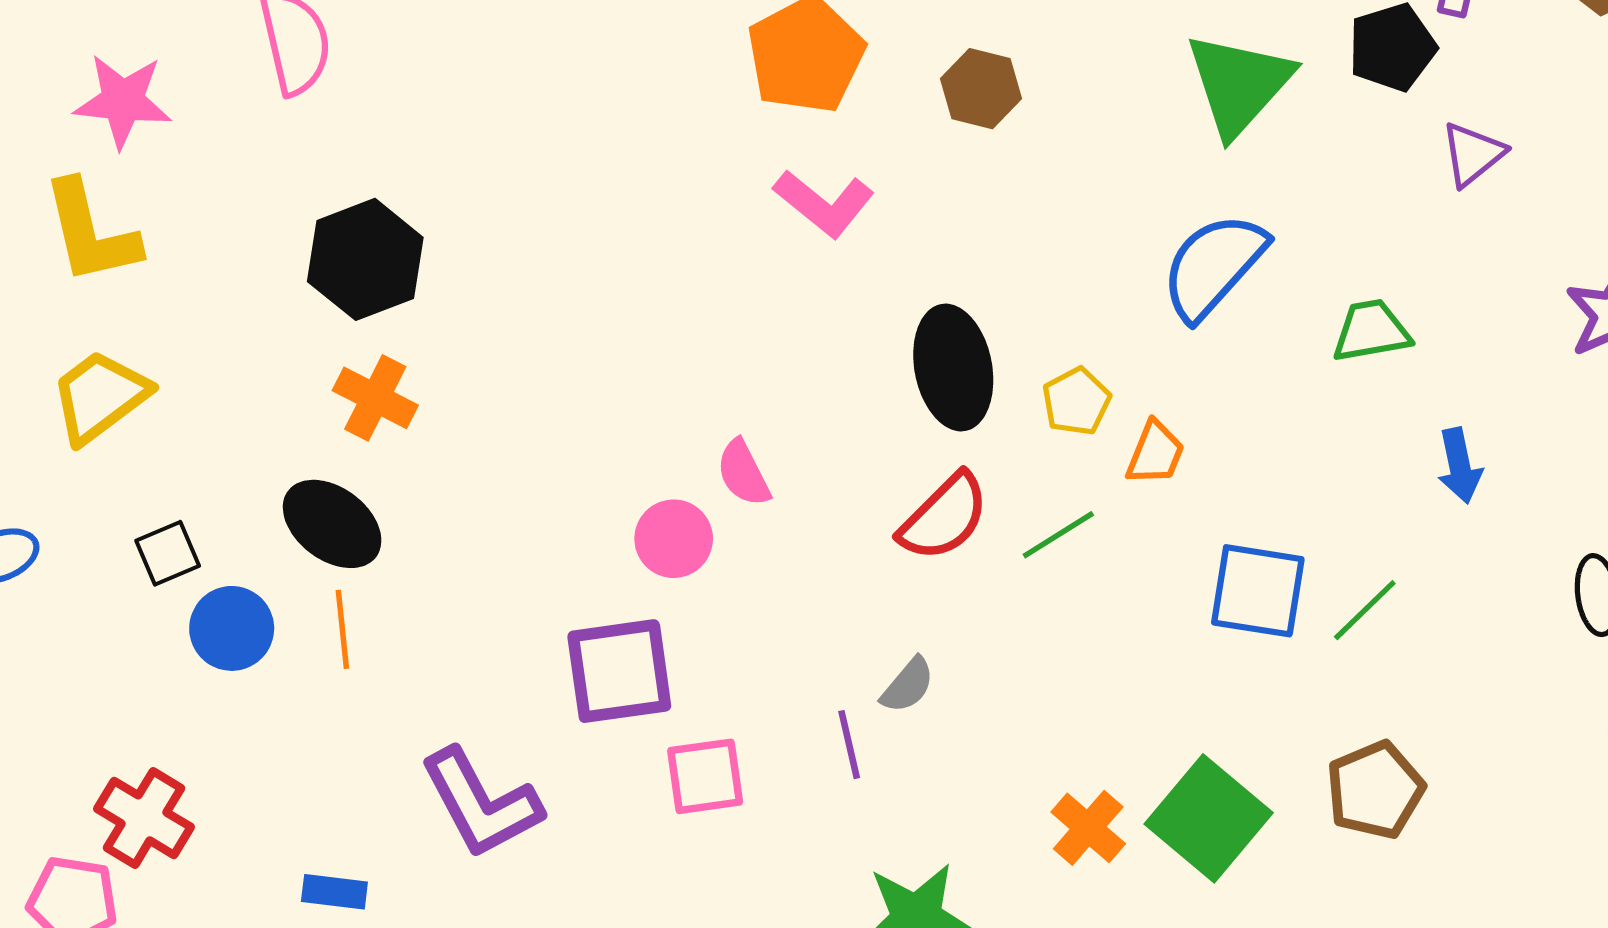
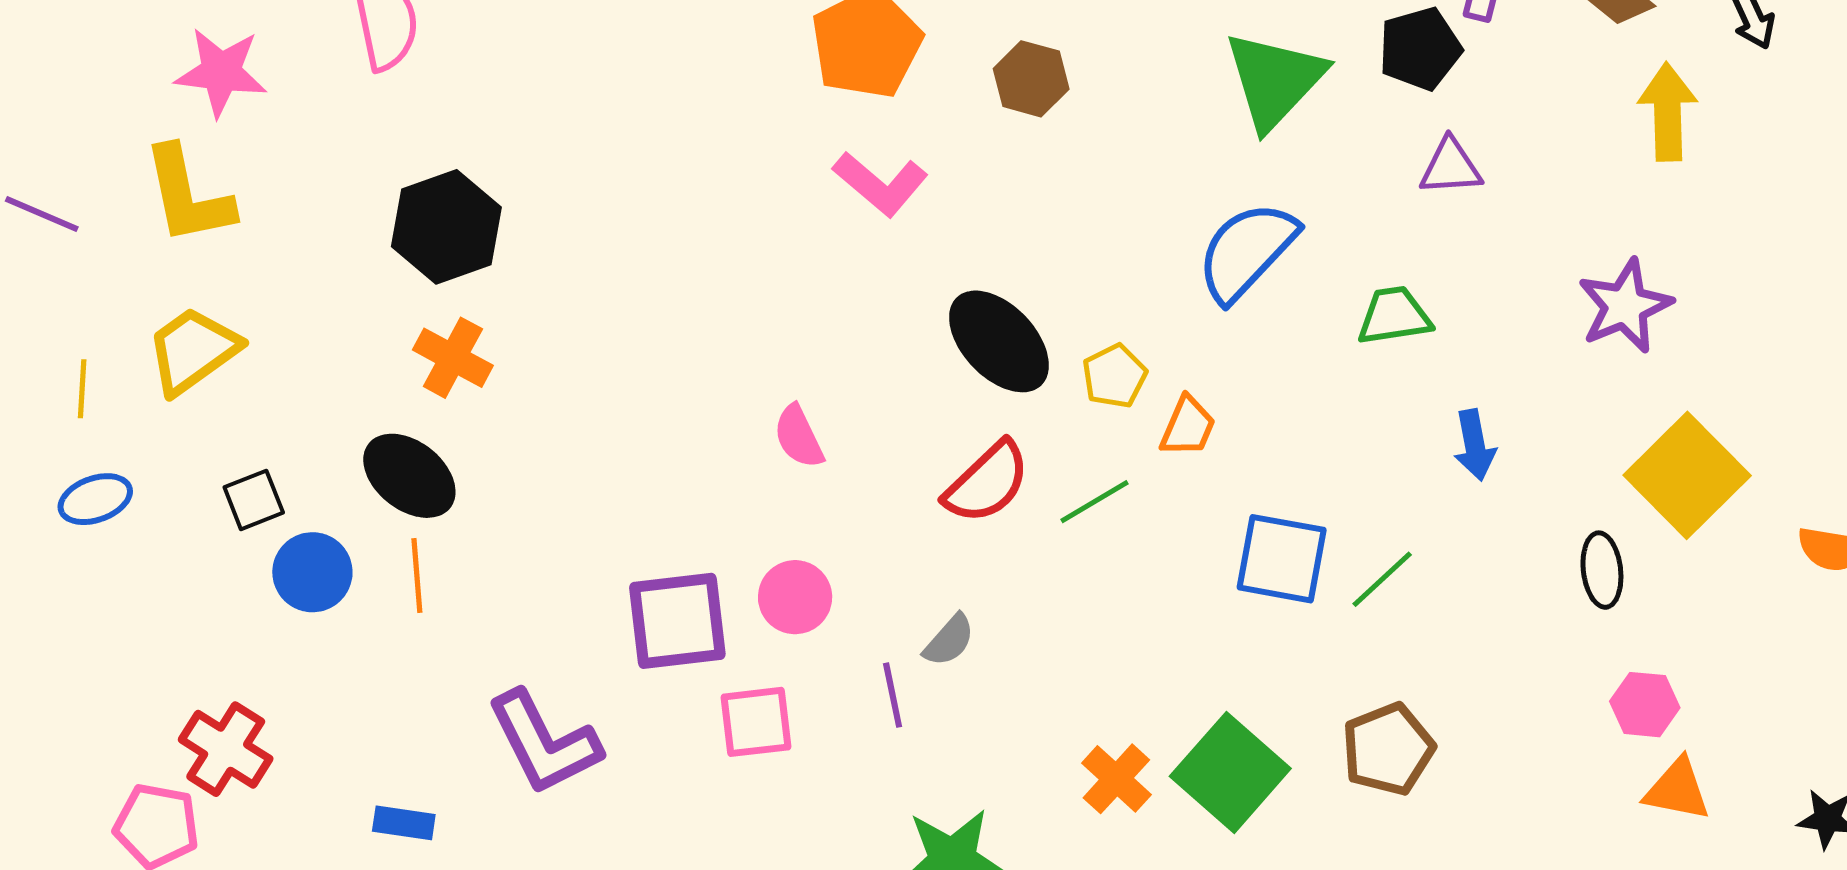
purple triangle: (1473, 154) -> (1451, 167), moved, turned 34
black ellipse: (953, 368) -> (999, 341), turned -34
pink circle: (674, 539) -> (795, 597), moved

